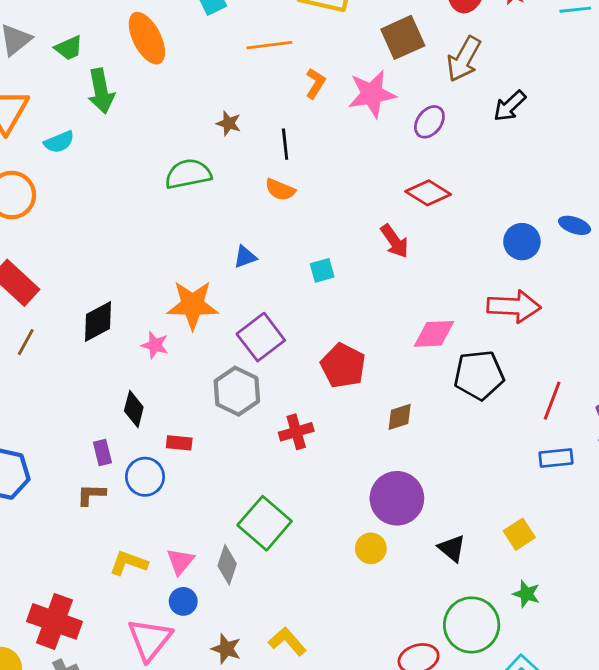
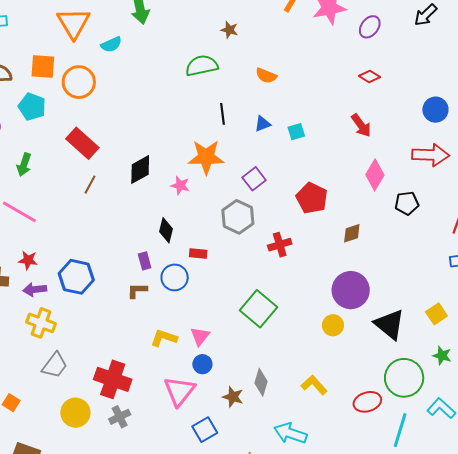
black line: (285, 144) -> (223, 114), moved
red diamond: (428, 193) -> (369, 76), size x0.7
red arrow: (395, 241) -> (361, 125), moved
blue triangle: (245, 257) -> (263, 124), moved
pink diamond: (434, 334) -> (375, 175), turned -56
purple square: (261, 337) -> (254, 179), size x0.7
black pentagon: (479, 375) -> (407, 203), size x0.7
black triangle: (452, 548) -> (390, 324), size x1.6
gray diamond: (227, 565) -> (261, 382), moved
yellow L-shape: (287, 641) -> (314, 385), moved

